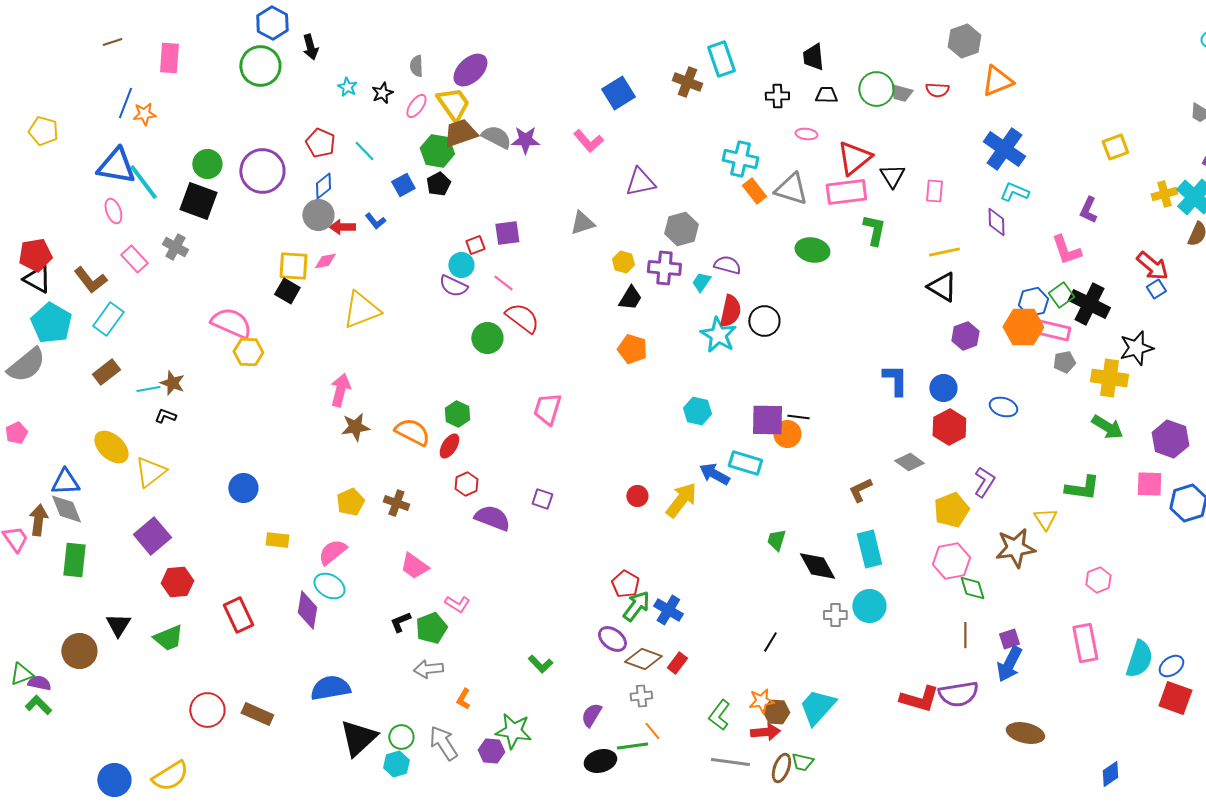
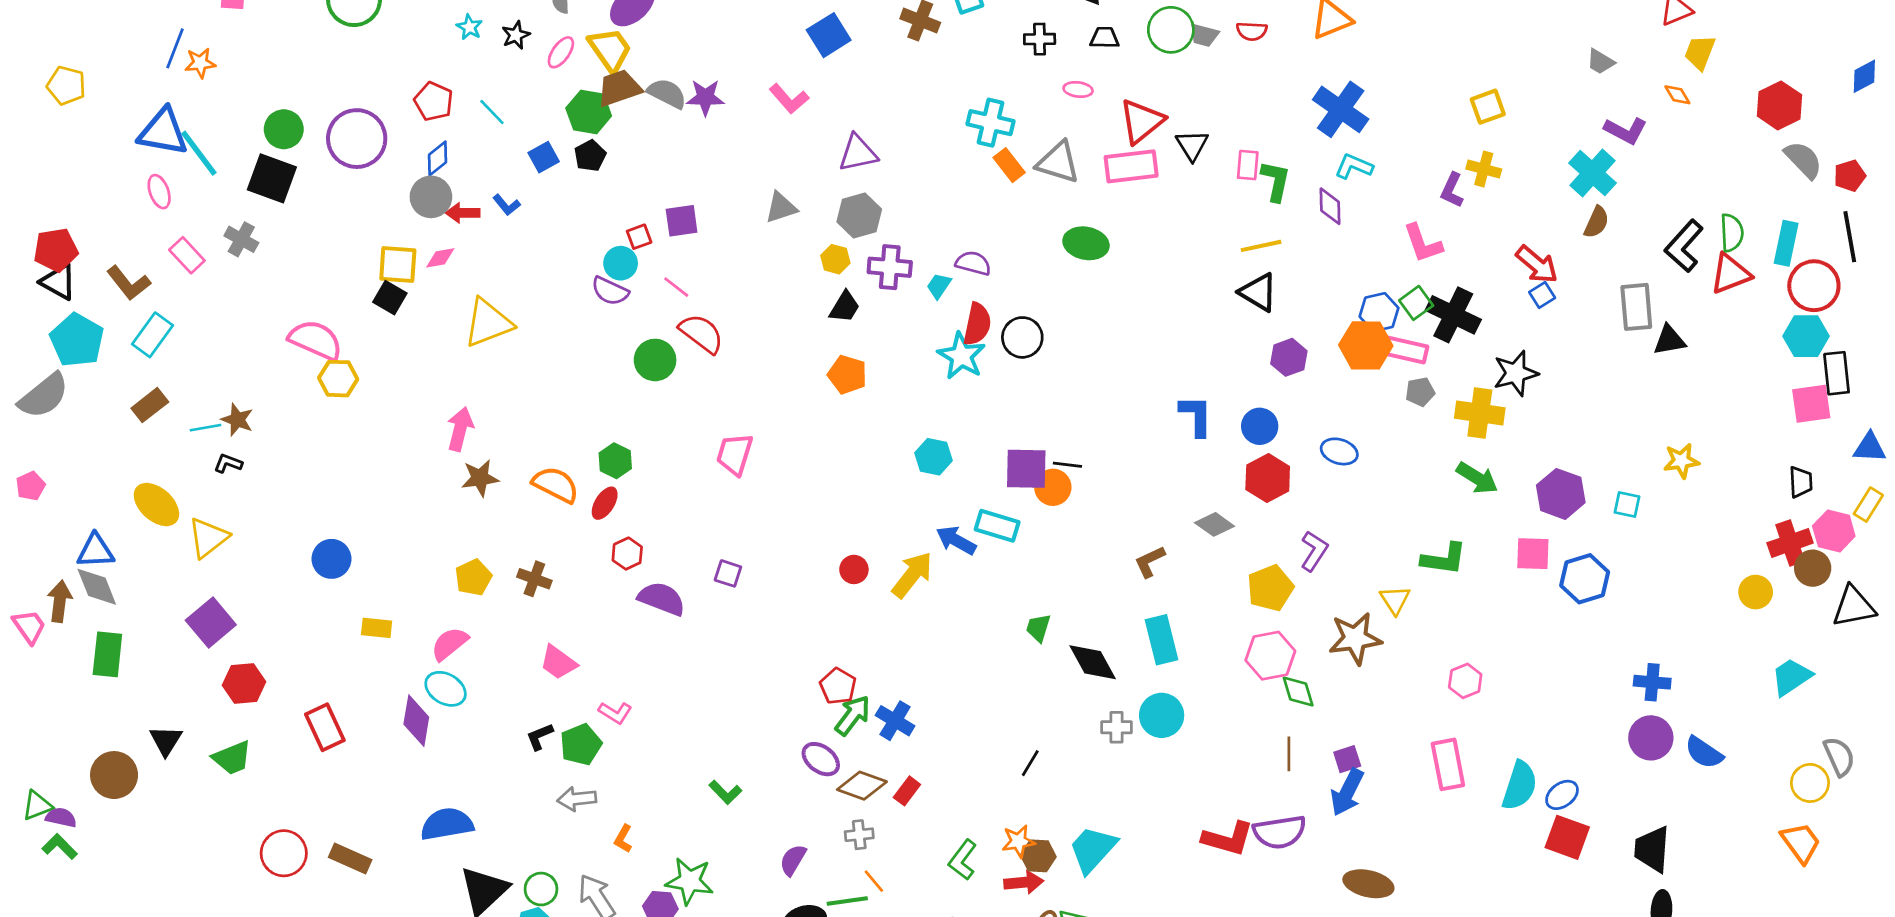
yellow cross: (1164, 194) -> (1484, 169), moved, turned 30
gray hexagon: (681, 229) -> (859, 215), moved
green L-shape: (874, 230) -> (1276, 181), moved

